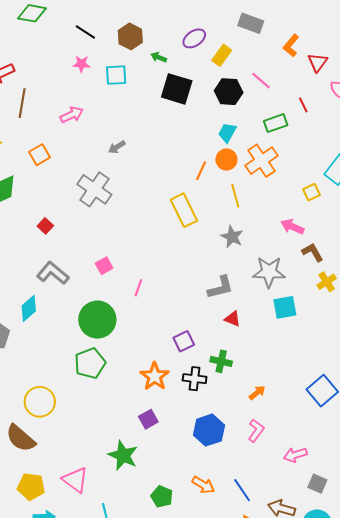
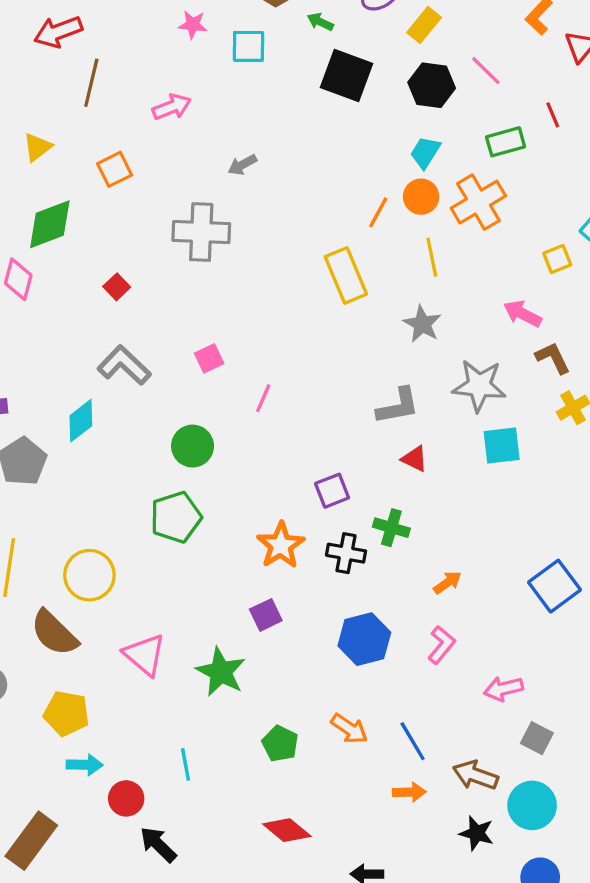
gray cross: (94, 189) -> (201, 232), turned -36
green circle: (97, 320) -> (193, 446), size x0.7
pink triangle: (75, 480) -> (145, 655), moved

